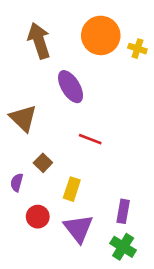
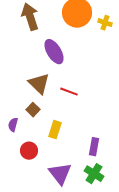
brown triangle: (23, 118) -> (39, 84), moved
purple triangle: (78, 228) -> (60, 174), moved

